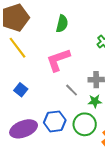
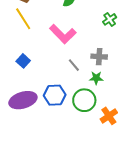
pink L-shape: (58, 60) -> (63, 34), turned -120

